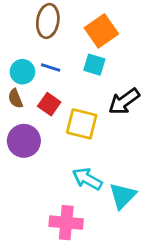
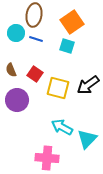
blue line: (51, 68) -> (36, 39), moved
cyan circle: (22, 72) -> (16, 33), moved
black arrow: (124, 101) -> (88, 85), moved

